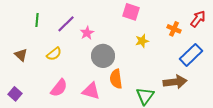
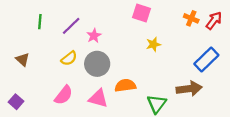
orange cross: (174, 29) -> (191, 18), moved
yellow semicircle: (54, 54) -> (69, 58), moved
gray circle: (103, 56) -> (97, 64), moved
orange semicircle: (116, 79) -> (125, 85), turned 90

